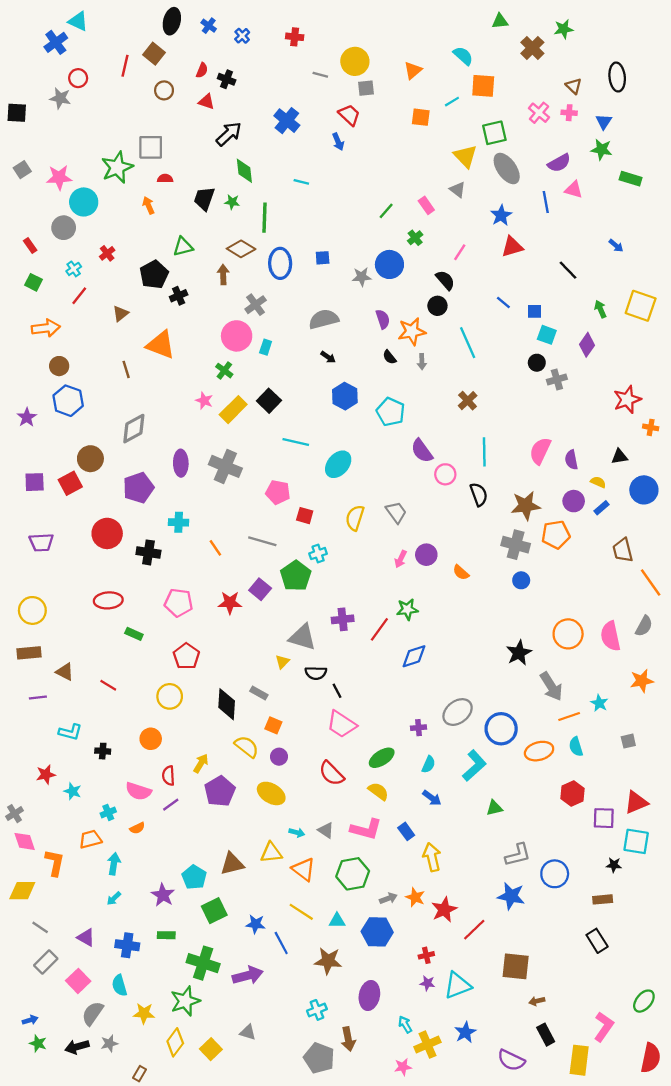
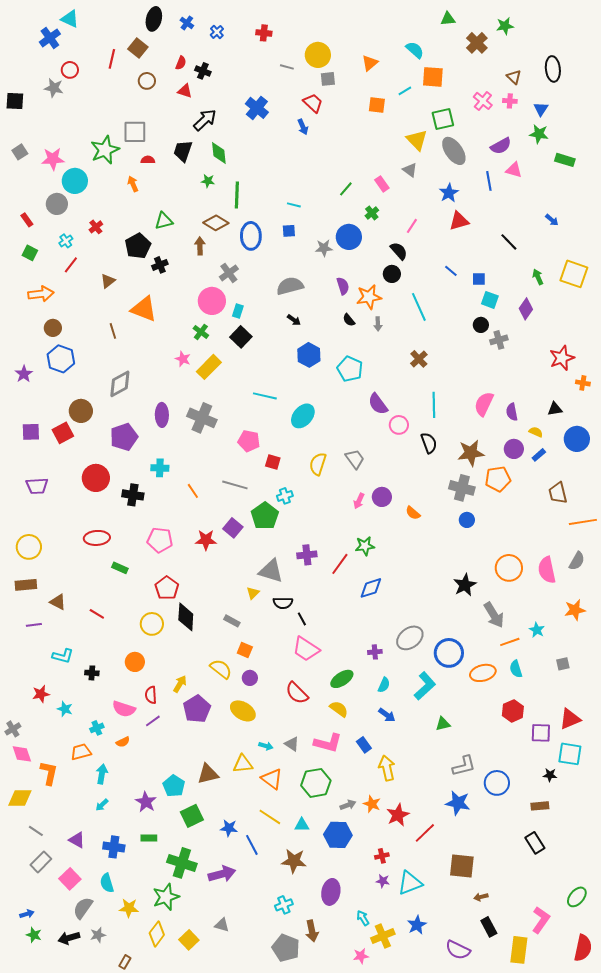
cyan line: (301, 182) -> (294, 205), moved
black trapezoid: (204, 199) -> (183, 151), moved
black square: (269, 401) -> (241, 337), moved
orange line: (651, 583) -> (583, 522), turned -64
black diamond: (227, 704) -> (186, 617), moved

